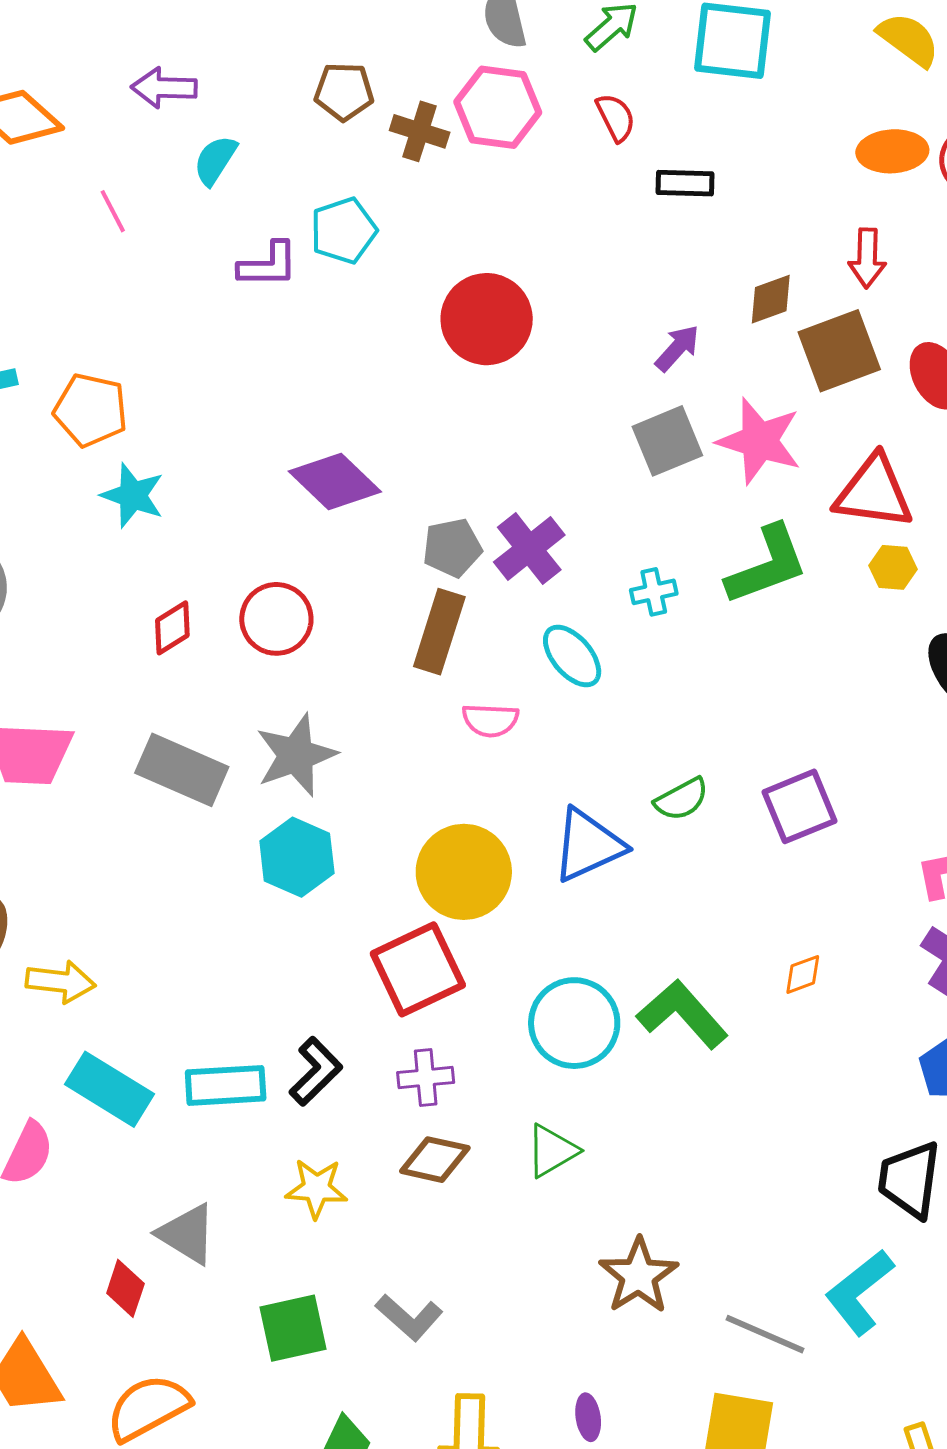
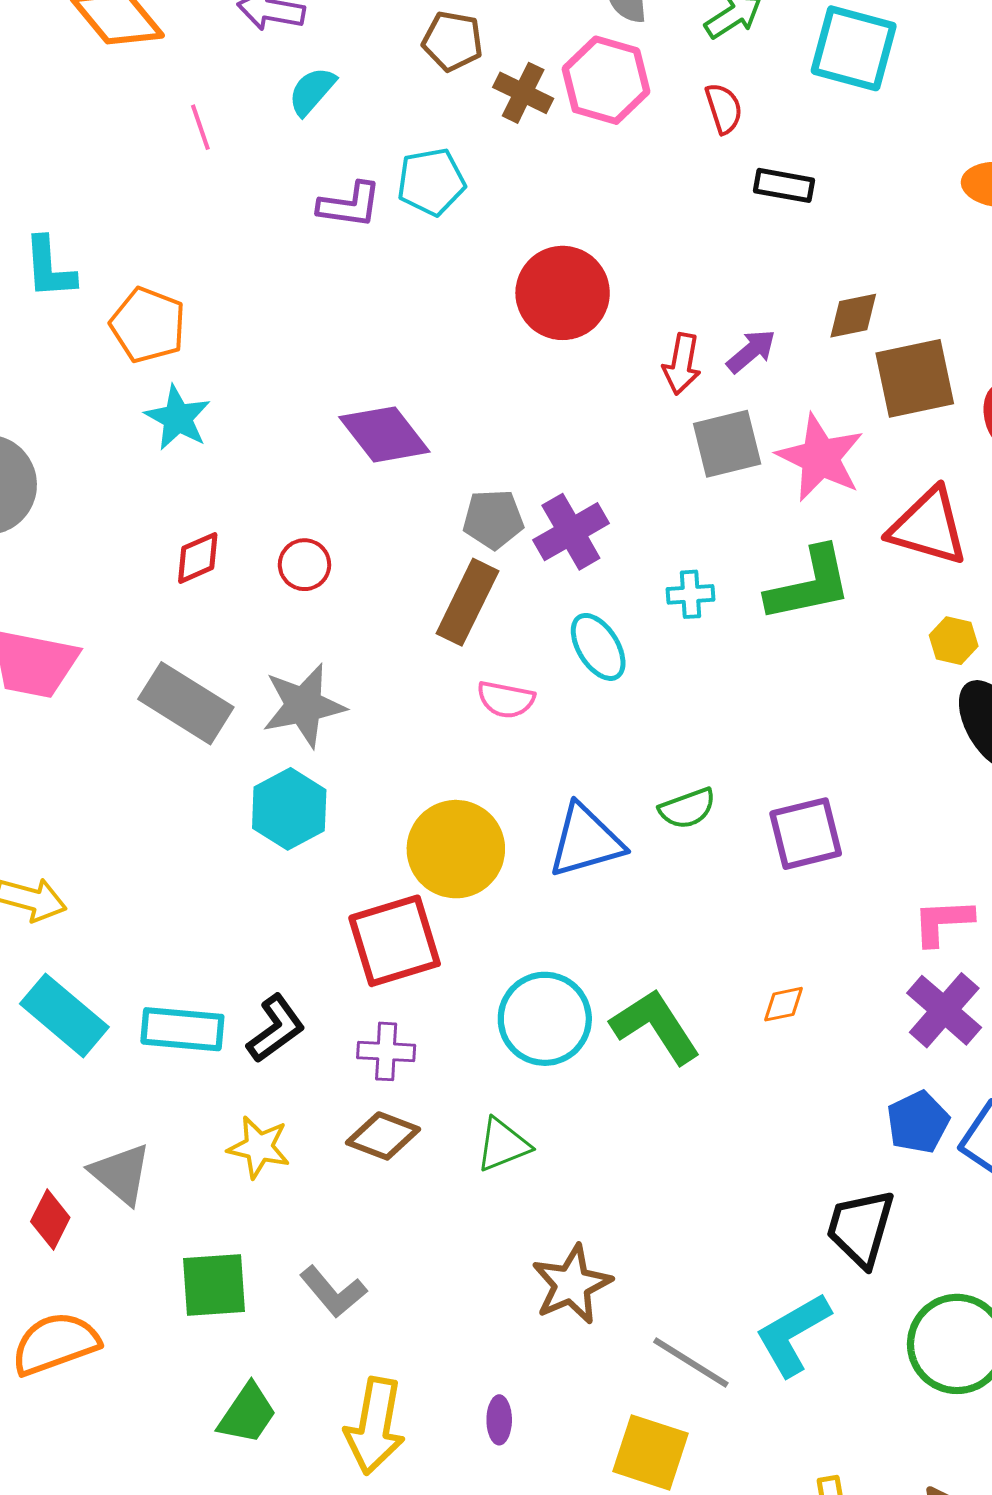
red arrow: (867, 258) -> (682, 364), moved
yellow hexagon: (893, 567) -> (954, 641), moved
red circle: (276, 619) -> (304, 565), size x0.7

